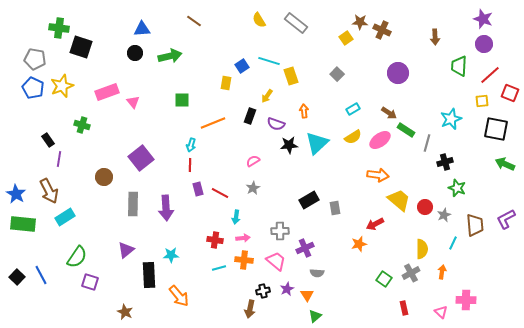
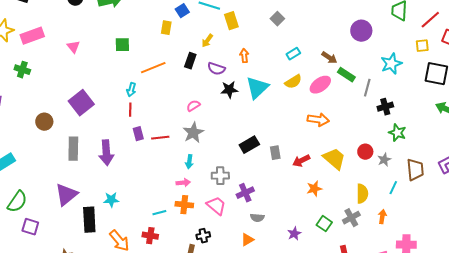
purple circle: (398, 73) -> (361, 31), moved
pink rectangle: (107, 92) -> (32, 36), moved
gray star: (253, 188) -> (193, 133), size x1.5
red line: (220, 193) -> (160, 138), turned -36
yellow trapezoid: (399, 200) -> (334, 159), moved
cyan arrow: (236, 217) -> (189, 162), moved
red arrow: (375, 224) -> (301, 161), moved
red cross: (215, 240) -> (150, 236), moved
orange star: (359, 244) -> (314, 189), moved
purple triangle: (126, 250) -> (66, 195), size x1.4
purple star: (287, 289) -> (294, 234), moved
orange triangle: (307, 295) -> (247, 240), turned 32

